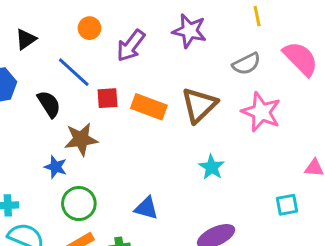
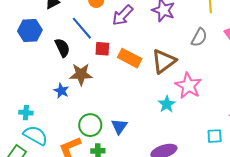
gray semicircle: (246, 64) -> (199, 37), turned -42
pink star: (261, 112) -> (188, 86), moved
green circle: (79, 204) -> (90, 125), moved
blue triangle: (146, 208) -> (119, 126), turned 42

